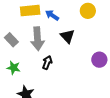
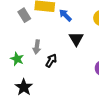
gray arrow: (37, 39) -> (37, 47), moved, size x0.6
gray rectangle: (11, 40) -> (24, 15), moved

